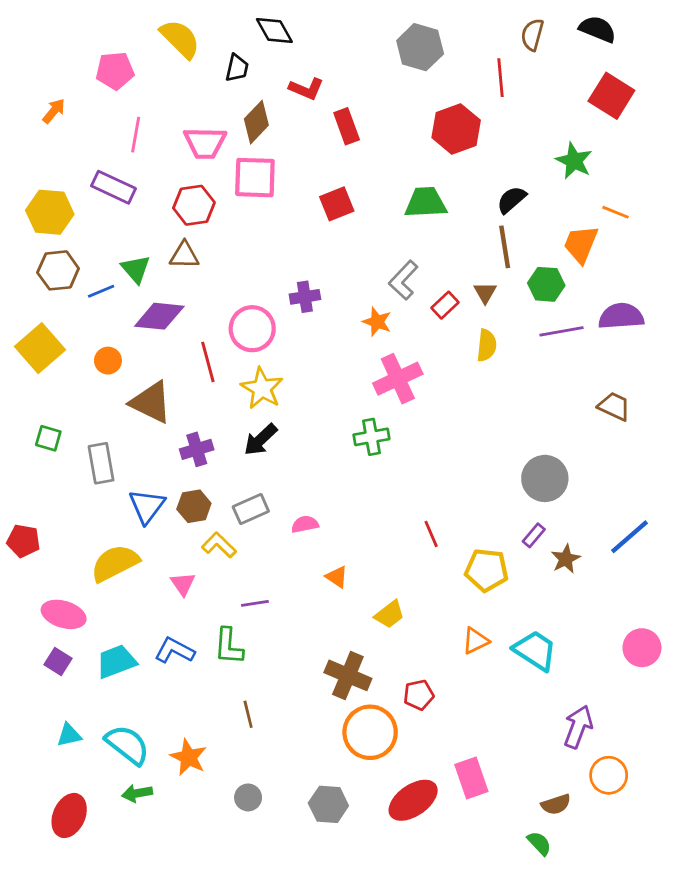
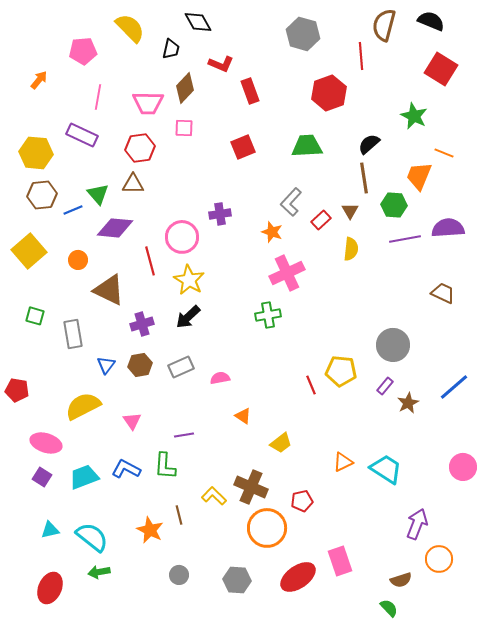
brown semicircle: (532, 35) -> (384, 25), size x1.4
pink square: (255, 178) -> (184, 128), size x0.6
blue triangle: (147, 506) -> (106, 365), size x0.7
yellow L-shape: (219, 545) -> (214, 496), moved
yellow pentagon: (487, 570) -> (341, 371), moved
orange star: (188, 757) -> (150, 530), moved

